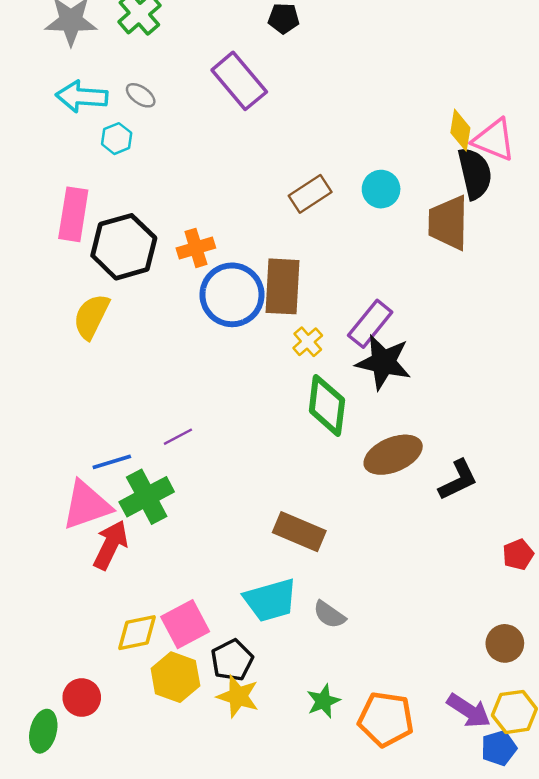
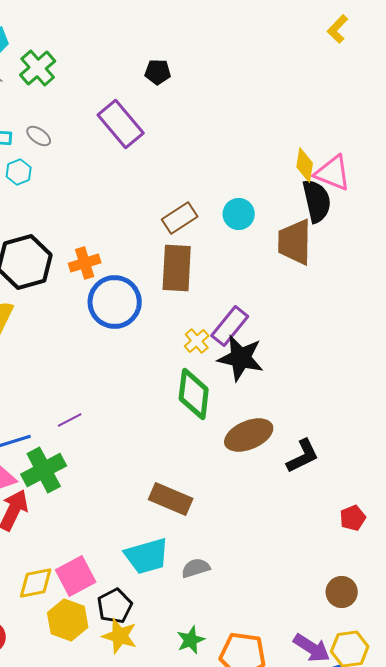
brown rectangle: (282, 286) -> (177, 268), moved
yellow cross: (308, 342) -> (197, 341), moved
gray semicircle: (329, 615) -> (196, 568), turned 128

